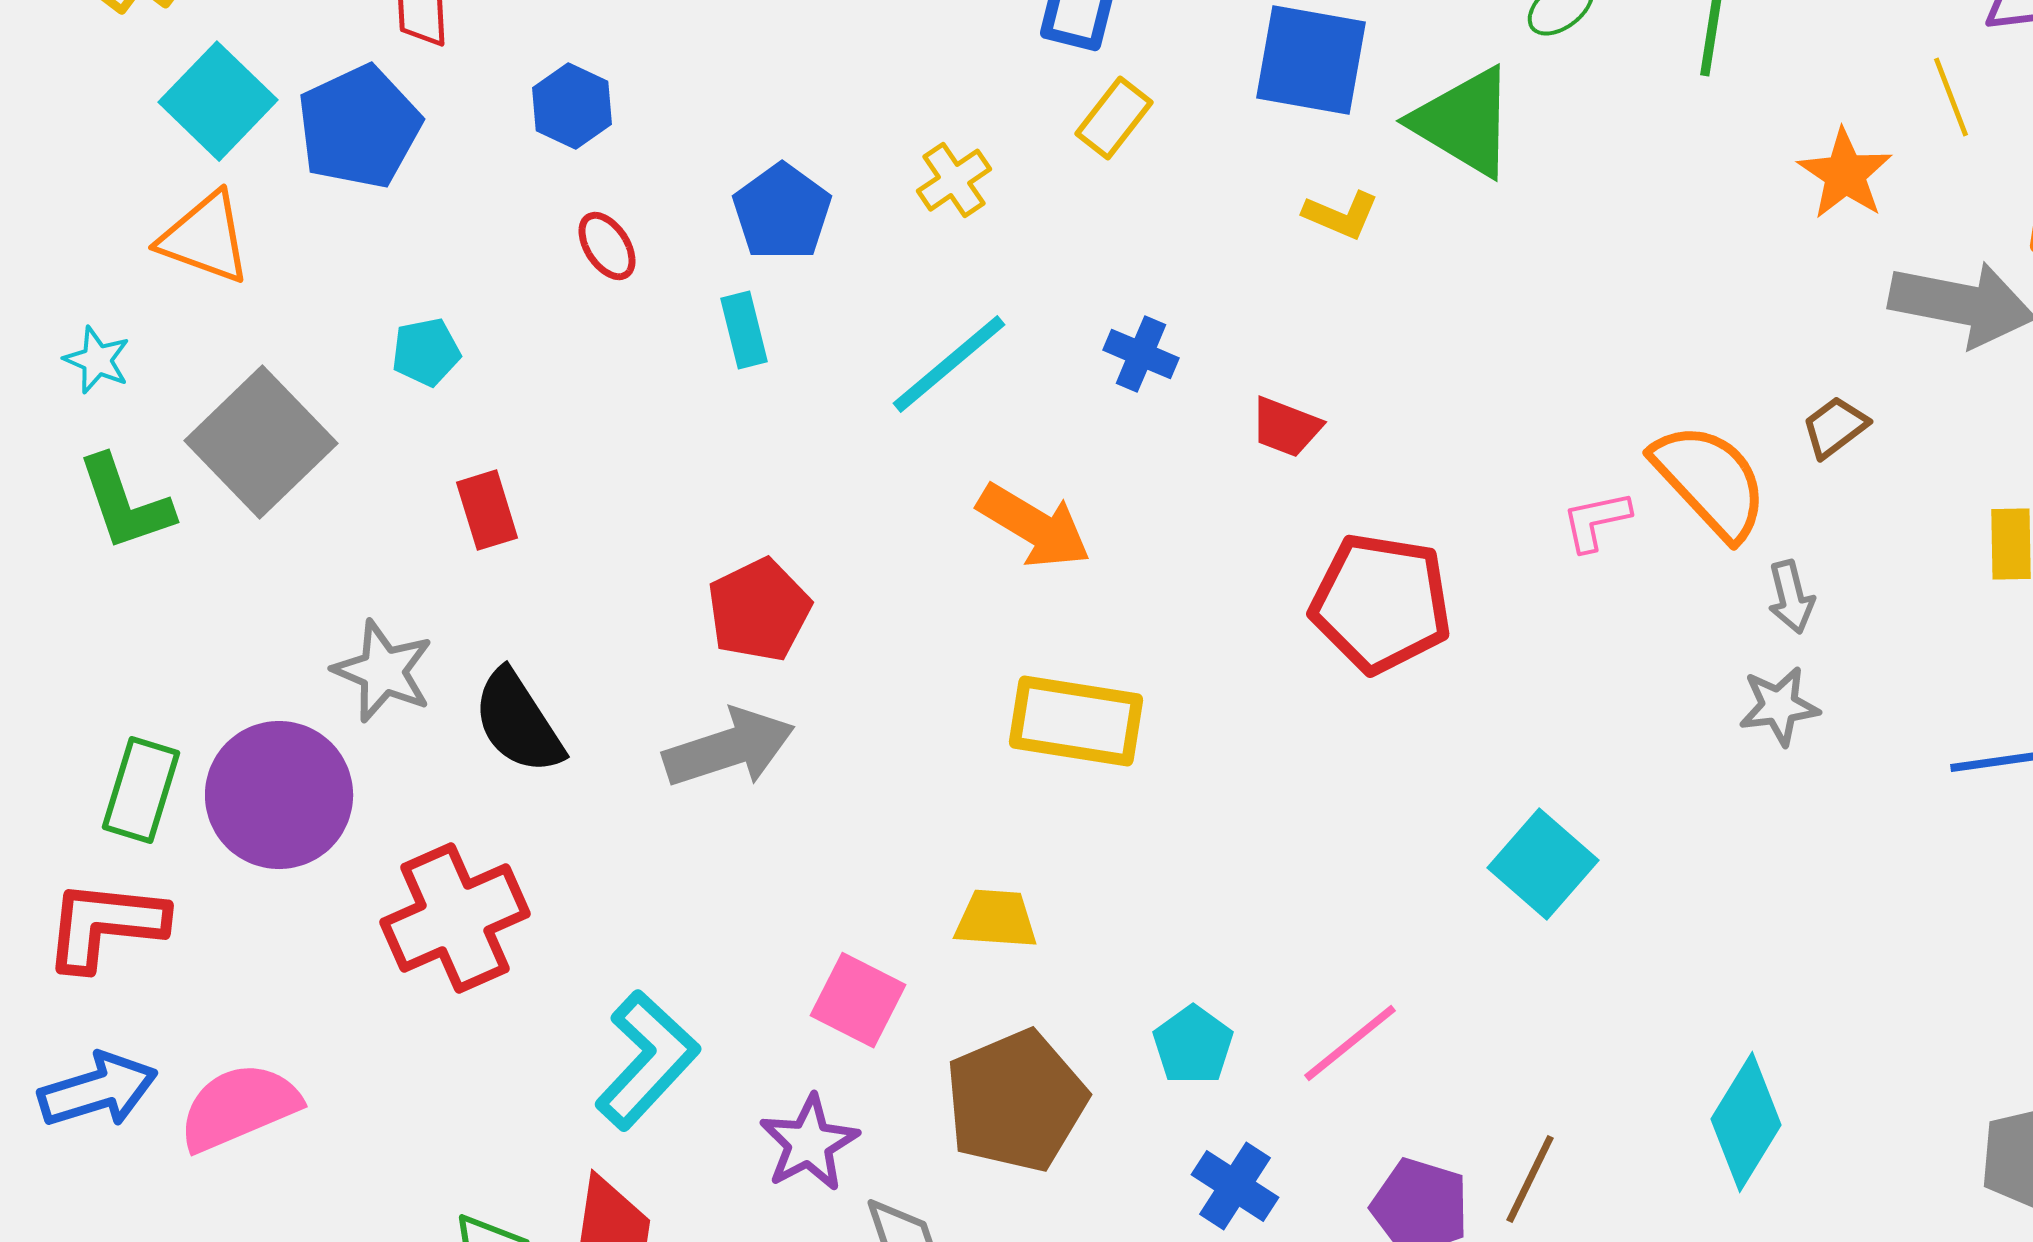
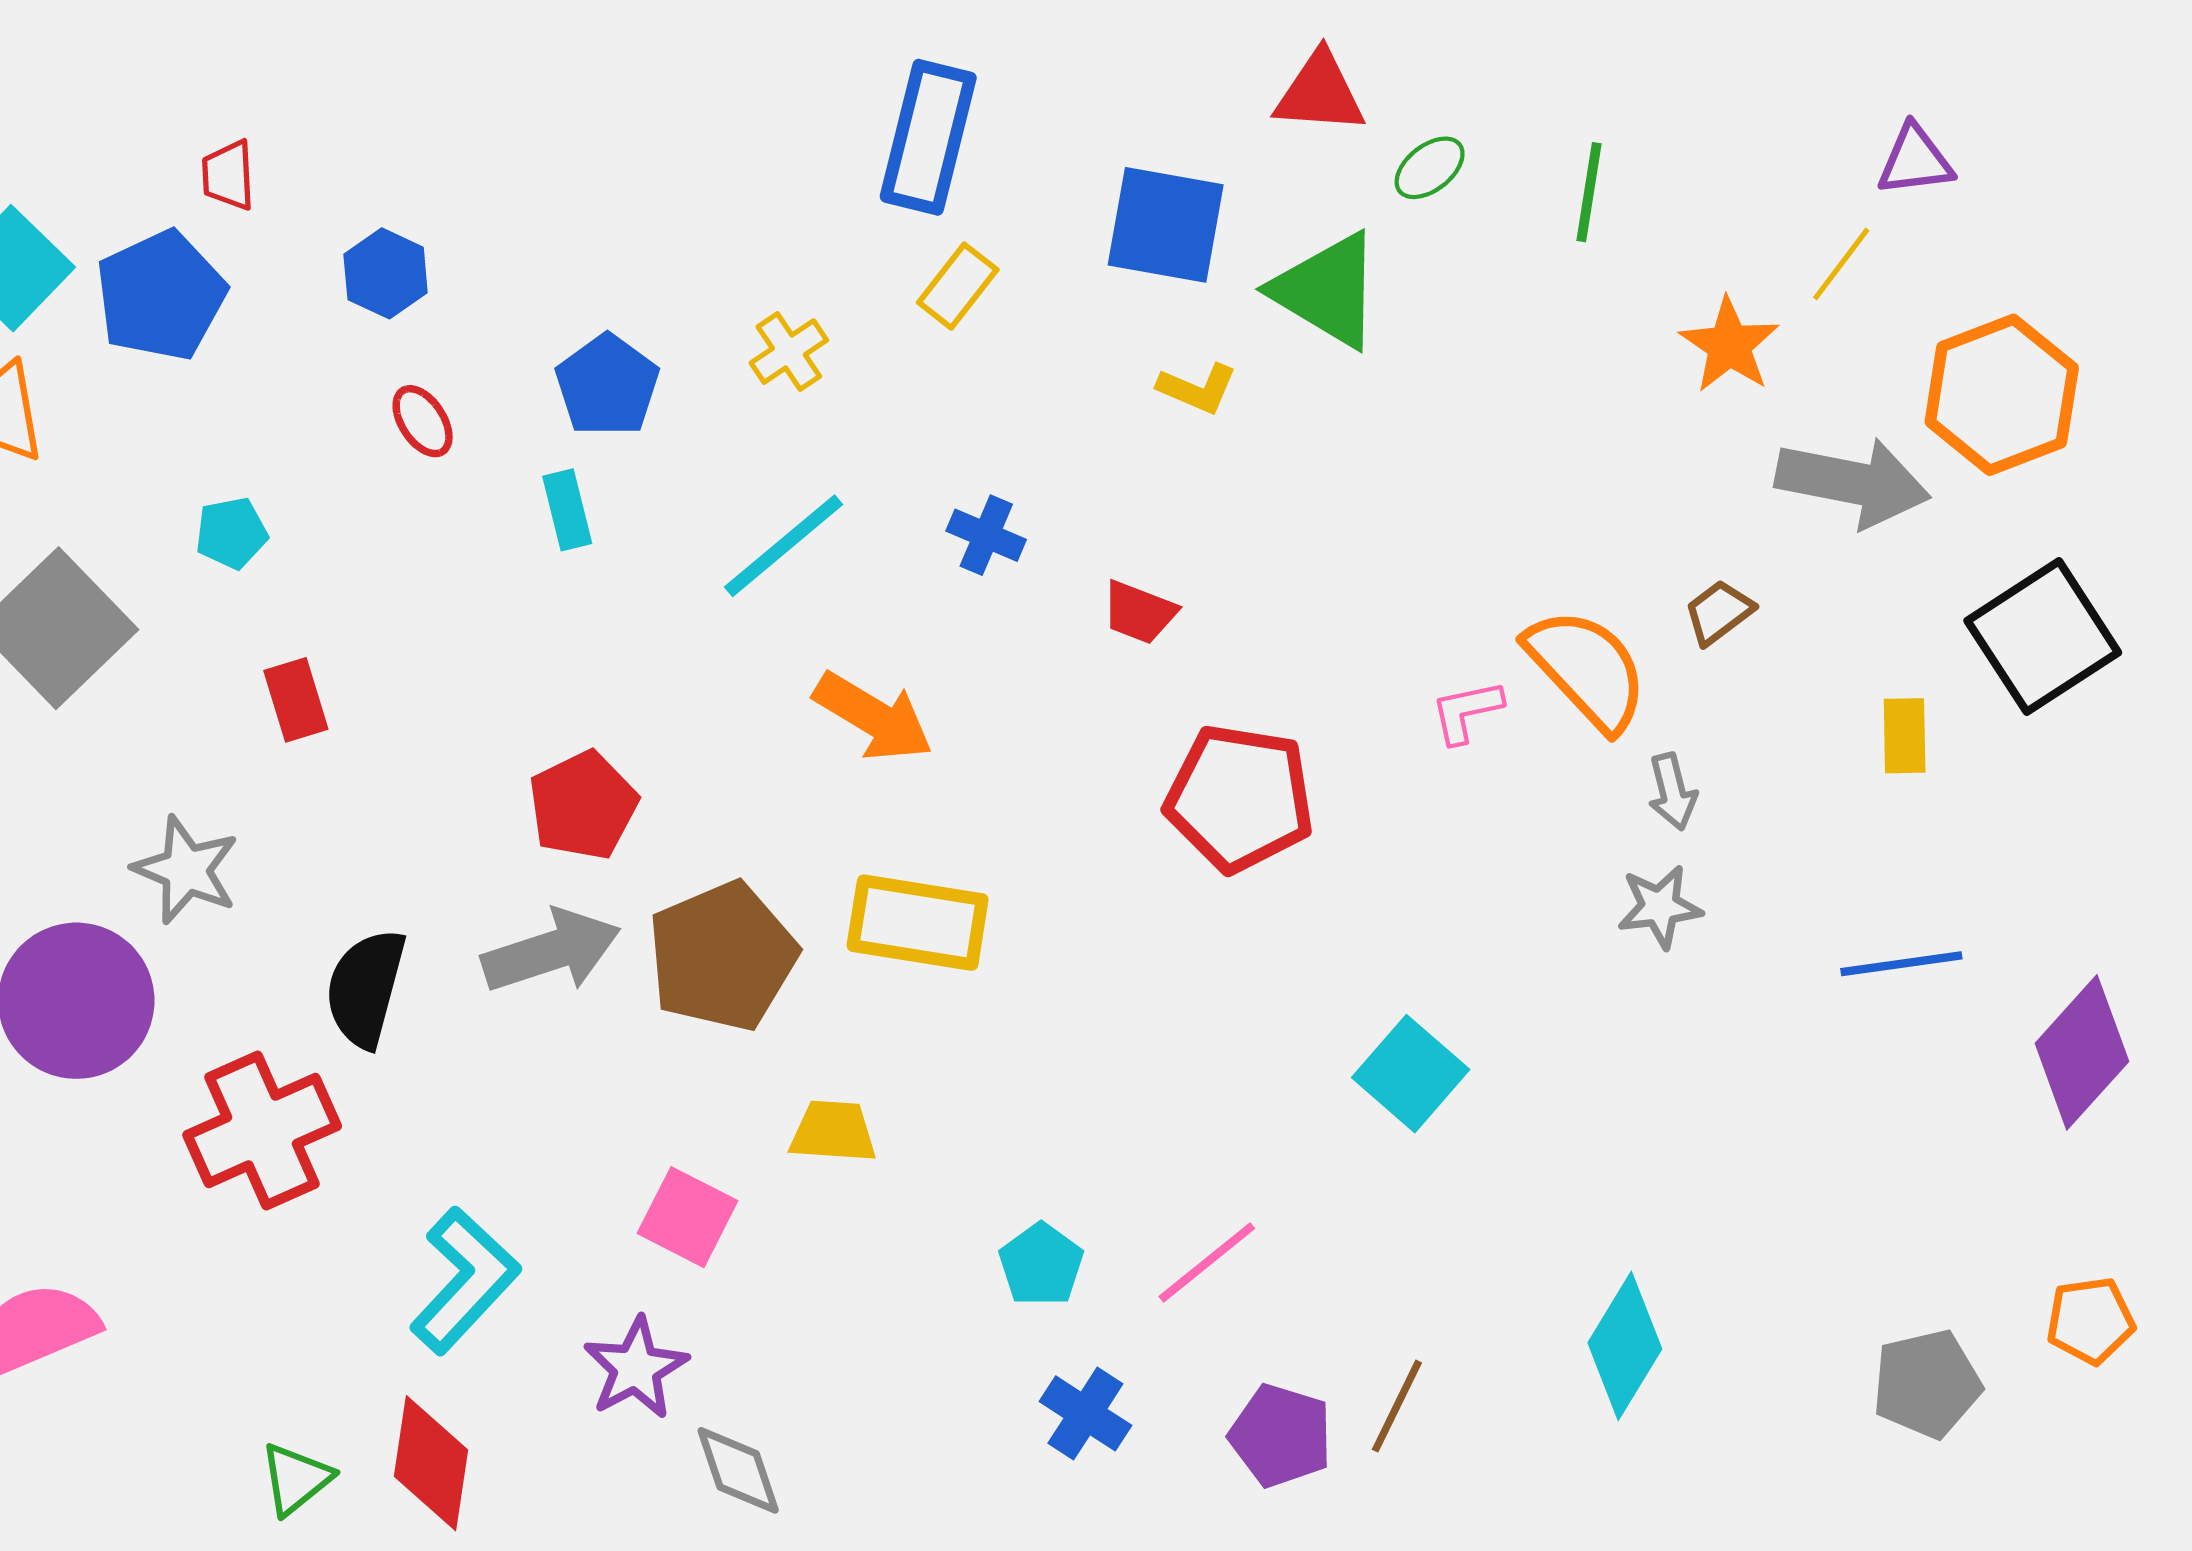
yellow line: (1951, 97) -> (1841, 264), turned 58
black semicircle: (518, 722) -> (366, 988), moved, turned 48
brown pentagon: (1016, 1101) -> (722, 956), moved

